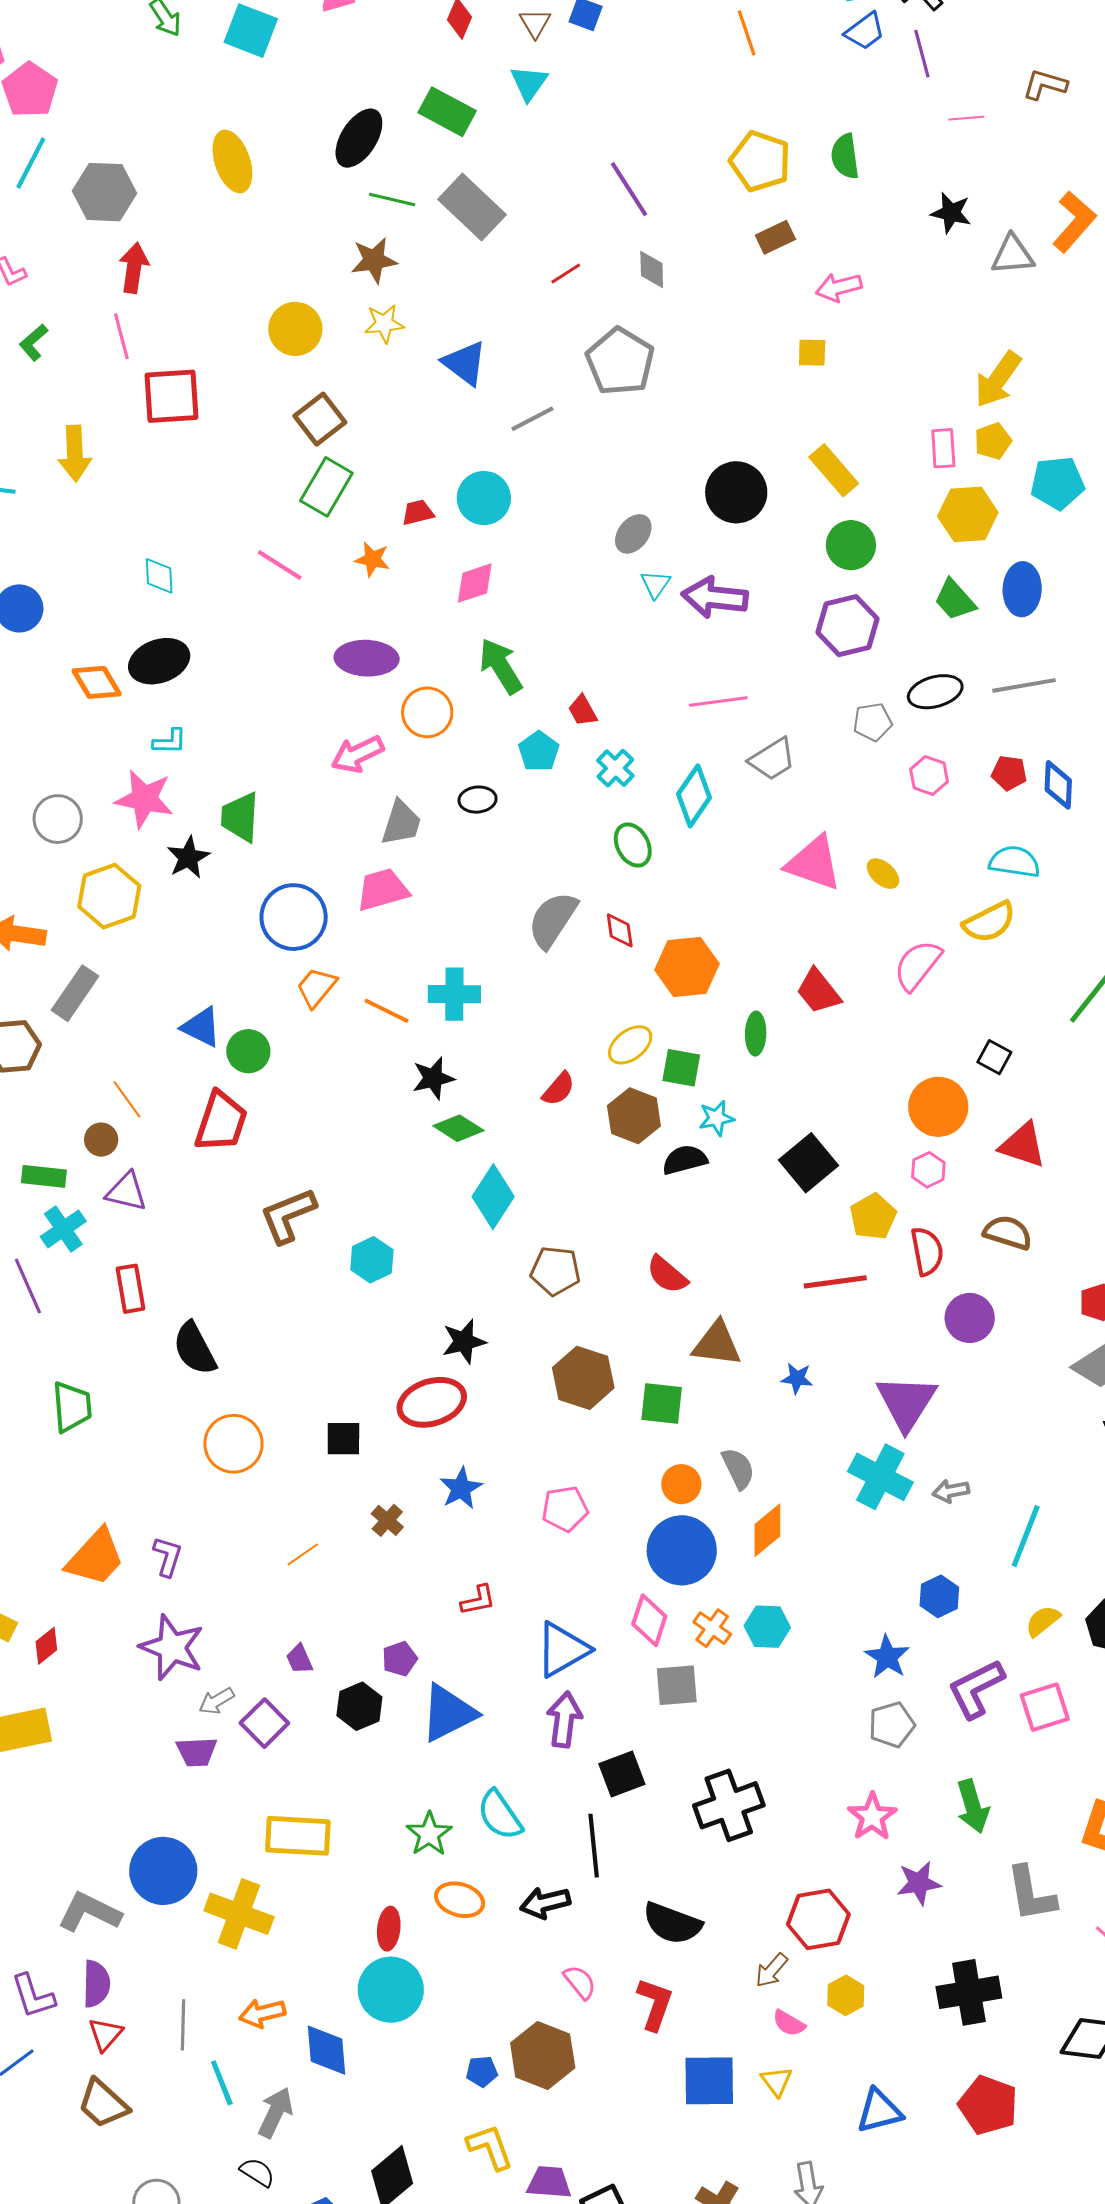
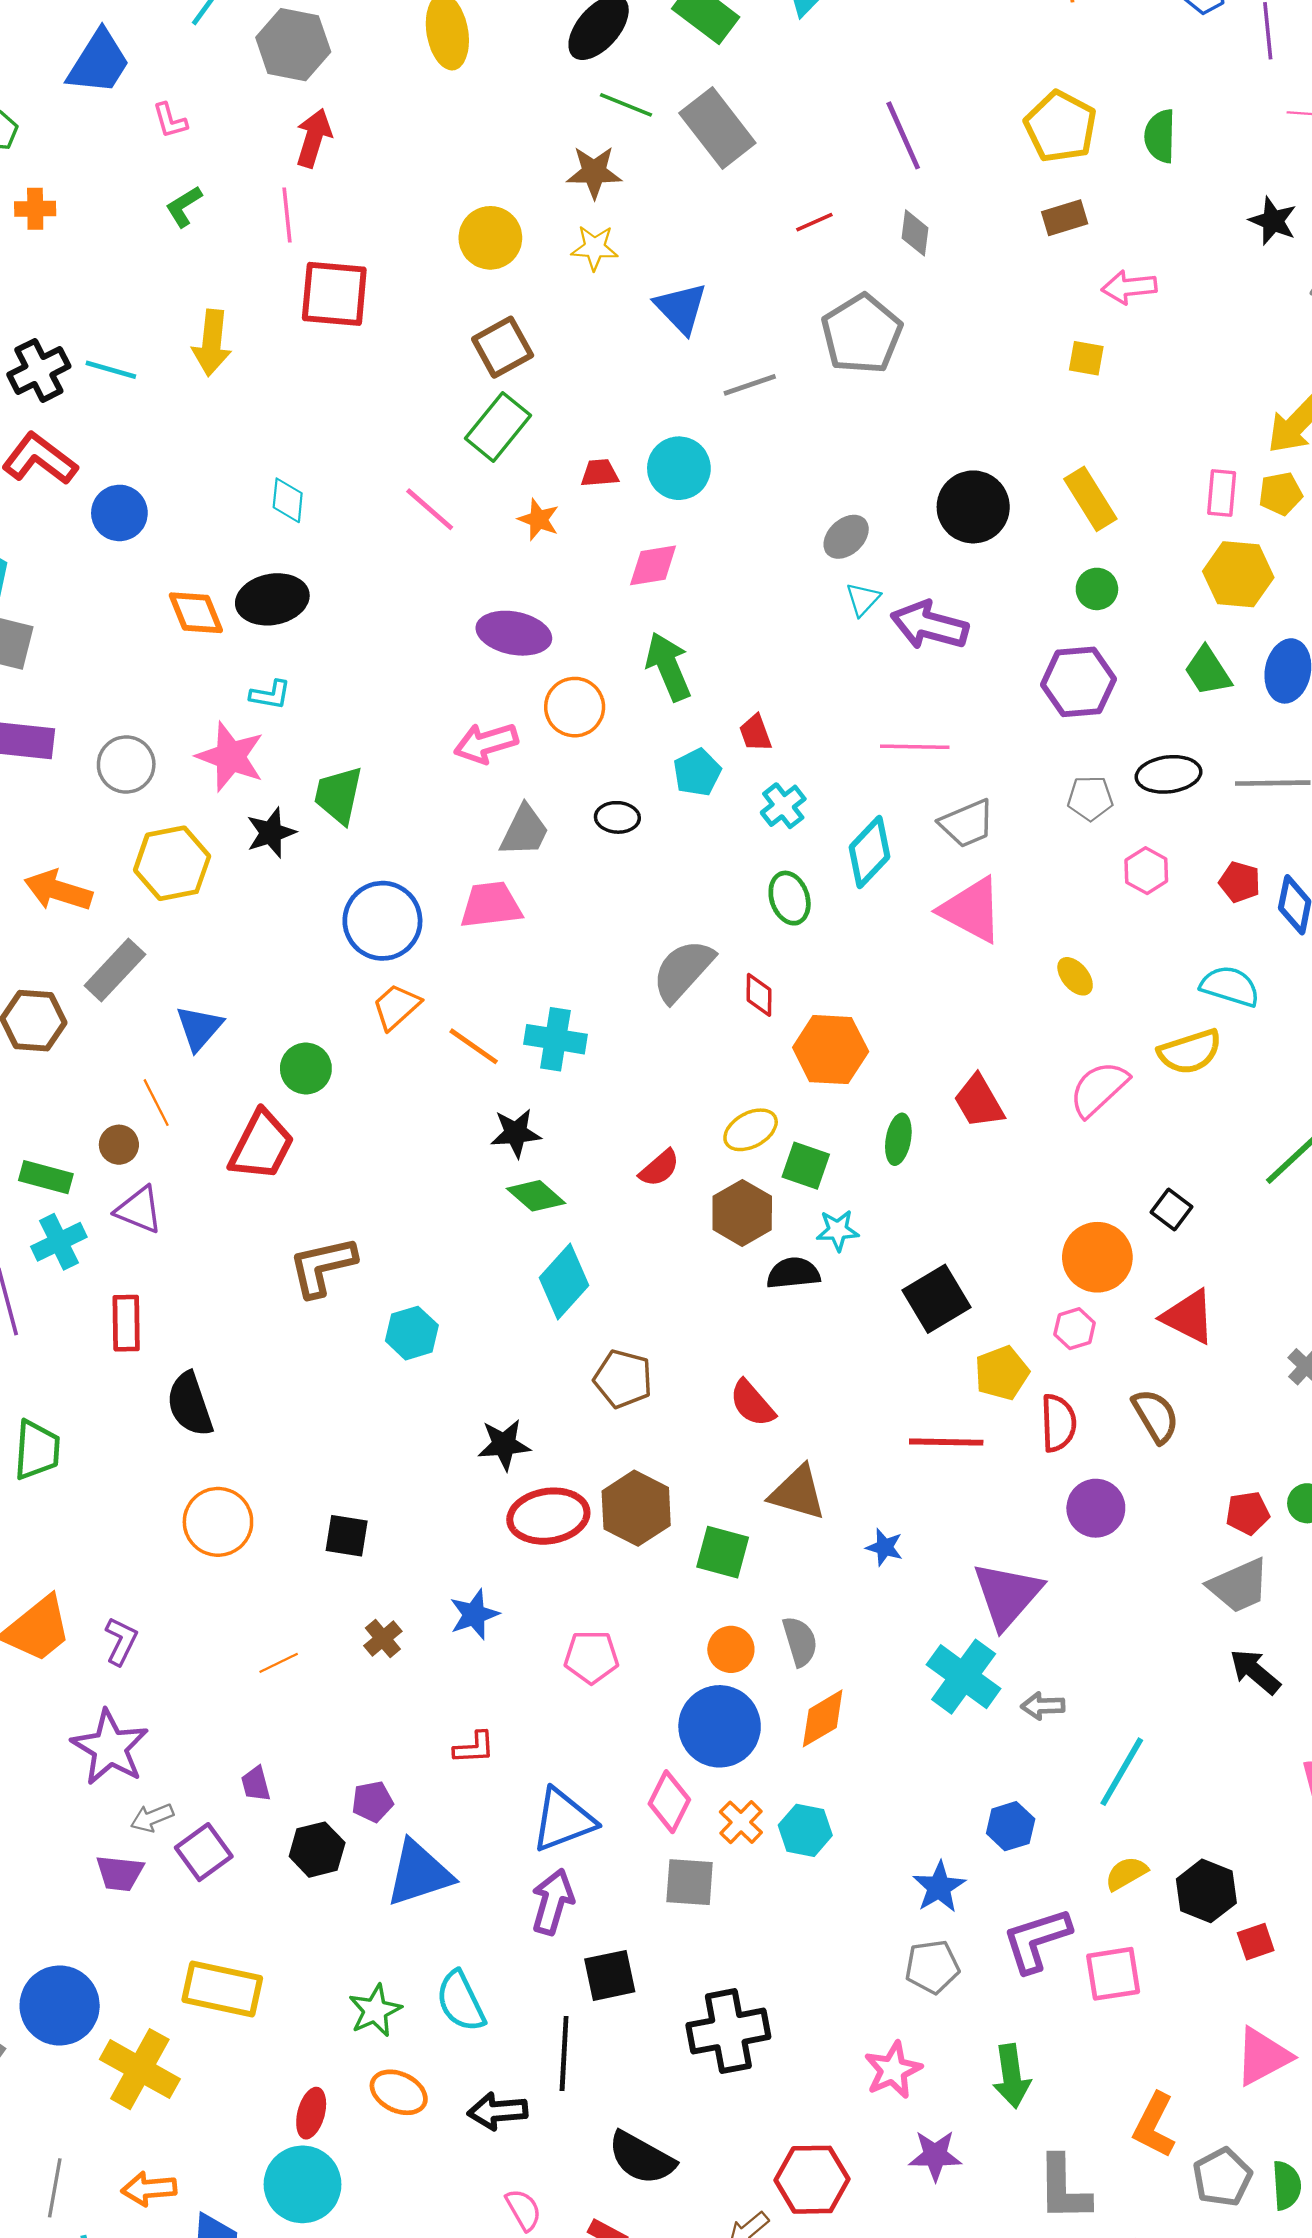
green circle: (851, 545) -> (1097, 589), size x0.7
pink triangle: (814, 863) -> (971, 910), moved
blue triangle: (201, 1027) -> (199, 1028), moved, turned 36
brown semicircle: (1008, 1233) -> (1156, 1416), turned 33
red ellipse: (432, 1402) -> (548, 1516), moved

